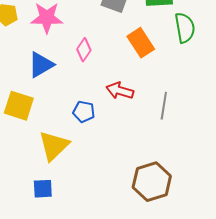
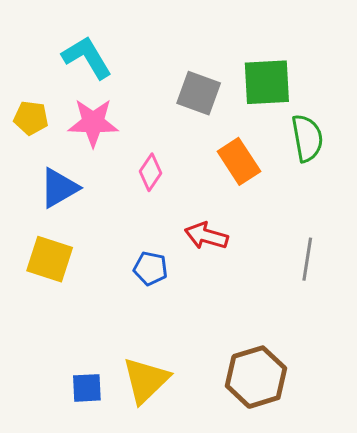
blue triangle: (41, 65) -> (59, 188), moved
gray line: (164, 106) -> (307, 259), moved
yellow triangle: (54, 146) -> (146, 380), moved

